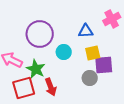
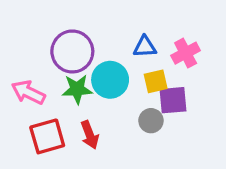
pink cross: (112, 19) -> (186, 53), moved
cyan circle: (64, 52) -> (110, 80), size x1.5
green star: (36, 69) -> (77, 89), moved, turned -30

